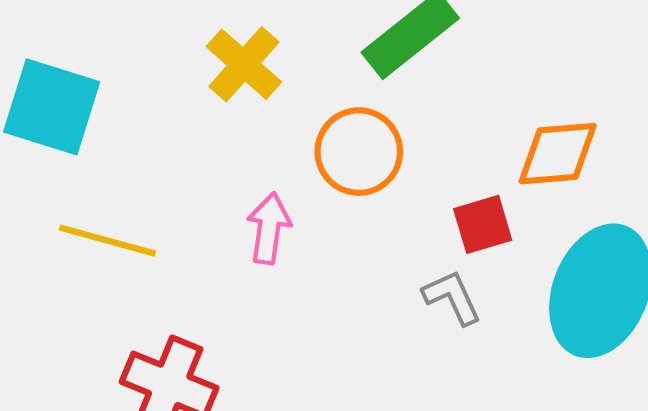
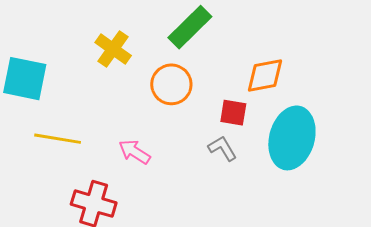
red square: (483, 224) -> (233, 113), turned 32
pink arrow: (269, 228) -> (135, 152), moved, turned -60

